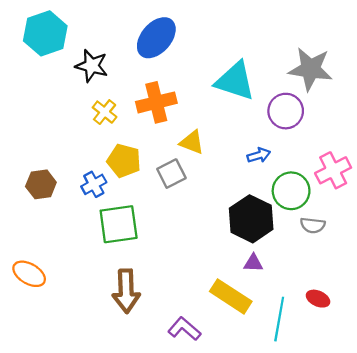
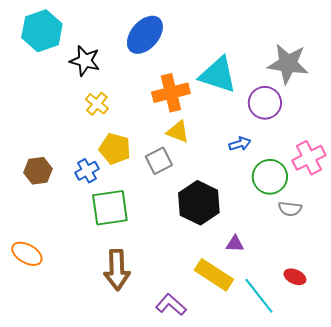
orange cross: (156, 102) -> (171, 93), moved
black hexagon: (251, 219) -> (199, 203), moved
cyan line: (279, 319) -> (259, 296), turned -48

